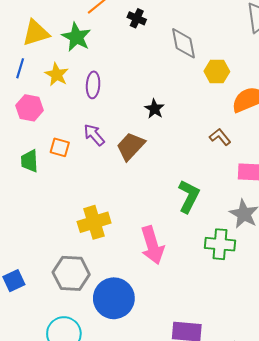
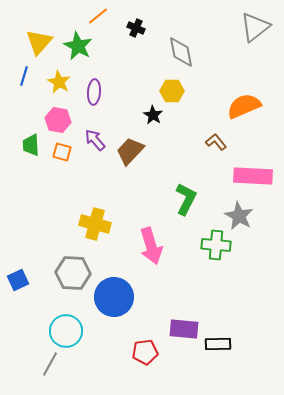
yellow triangle: (36, 33) -> (39, 42), turned -32
yellow hexagon: (217, 71) -> (172, 91), moved
pink hexagon: (30, 108) -> (58, 120), moved
green trapezoid: (30, 161) -> (31, 145), moved
yellow cross: (94, 222) -> (95, 224), turned 32

